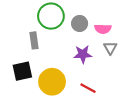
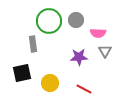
gray circle: (80, 23) -> (76, 20), moved
yellow circle: (52, 82) -> (50, 83), size x0.7

